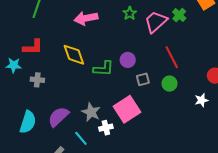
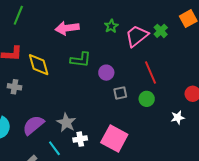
yellow diamond: (74, 55) -> (39, 65), moved
green L-shape: (103, 69) -> (81, 60), moved
pink square: (127, 109) -> (114, 139), moved, turned -32

